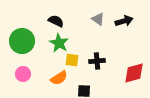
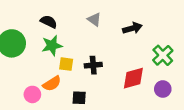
black arrow: (124, 21) -> (132, 28), moved
green star: (59, 43) -> (52, 46), turned 30
pink circle: (23, 74) -> (32, 94), moved

